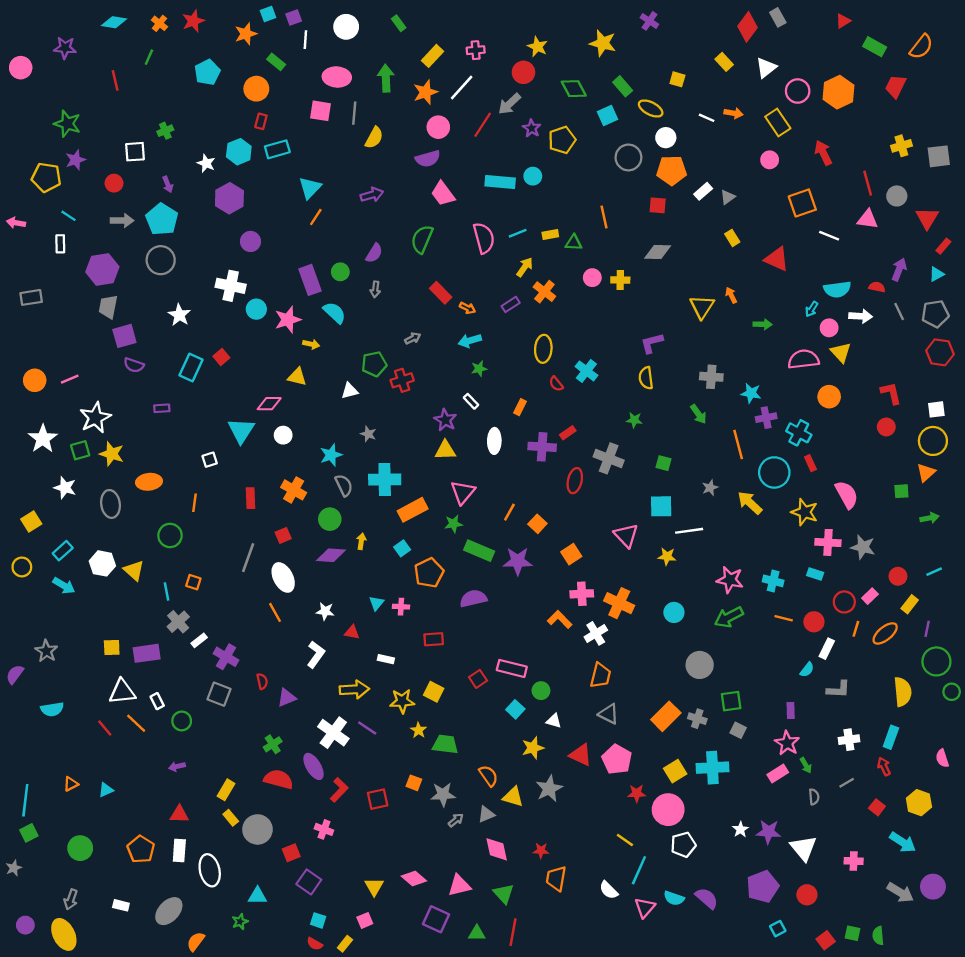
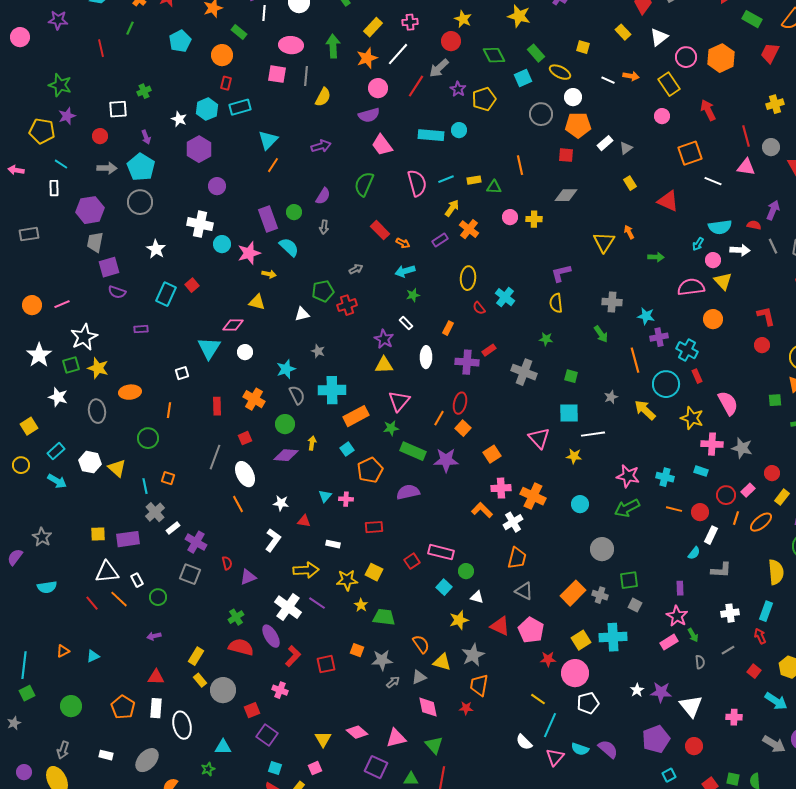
red ellipse: (575, 481) -> (460, 403), moved
orange trapezoid: (556, 878) -> (479, 685), moved

